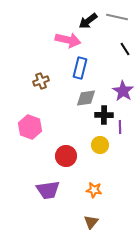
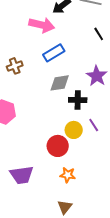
blue rectangle: (80, 68) -> (54, 53), turned 45
purple line: (120, 127) -> (94, 125), moved, turned -32
red circle: (66, 156) -> (58, 146), moved

